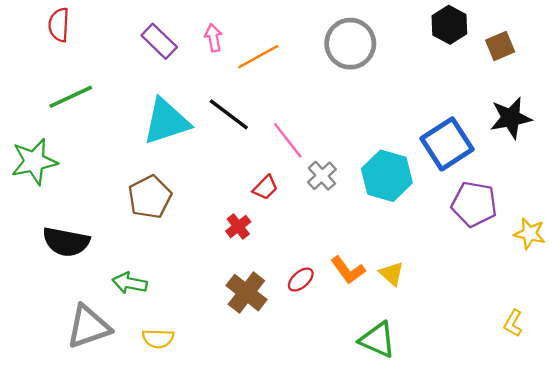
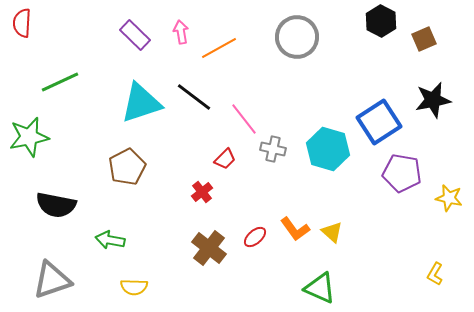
red semicircle: (59, 25) -> (22, 23), moved
gray cross: (322, 176) -> (273, 149), turned -35
gray triangle: (88, 327) -> (52, 280), moved

